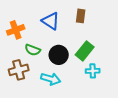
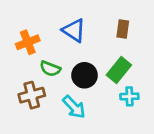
brown rectangle: (81, 16) -> (123, 29), moved
cyan arrow: (51, 79) -> (74, 107), turned 30

